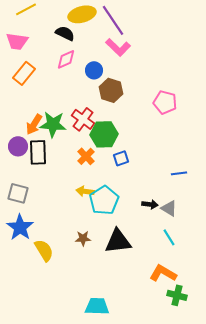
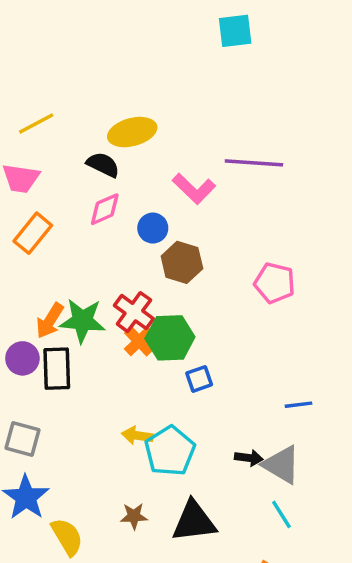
purple line: (113, 20) -> (254, 163), moved, turned -52
orange cross: (86, 156) -> (139, 341), moved
gray triangle: (169, 208) -> (281, 465), size x1.4

